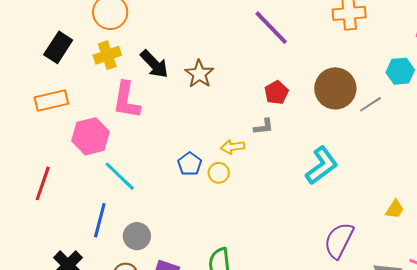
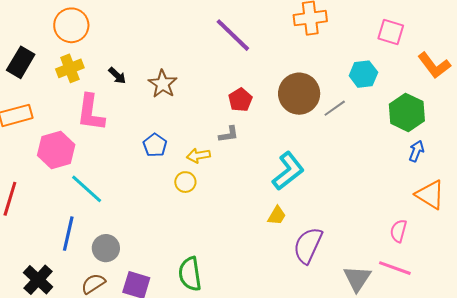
black arrow: (154, 64) -> (117, 76), size x0.6
blue pentagon: (190, 164) -> (155, 145), moved
yellow trapezoid: (395, 209) -> (277, 216), moved

